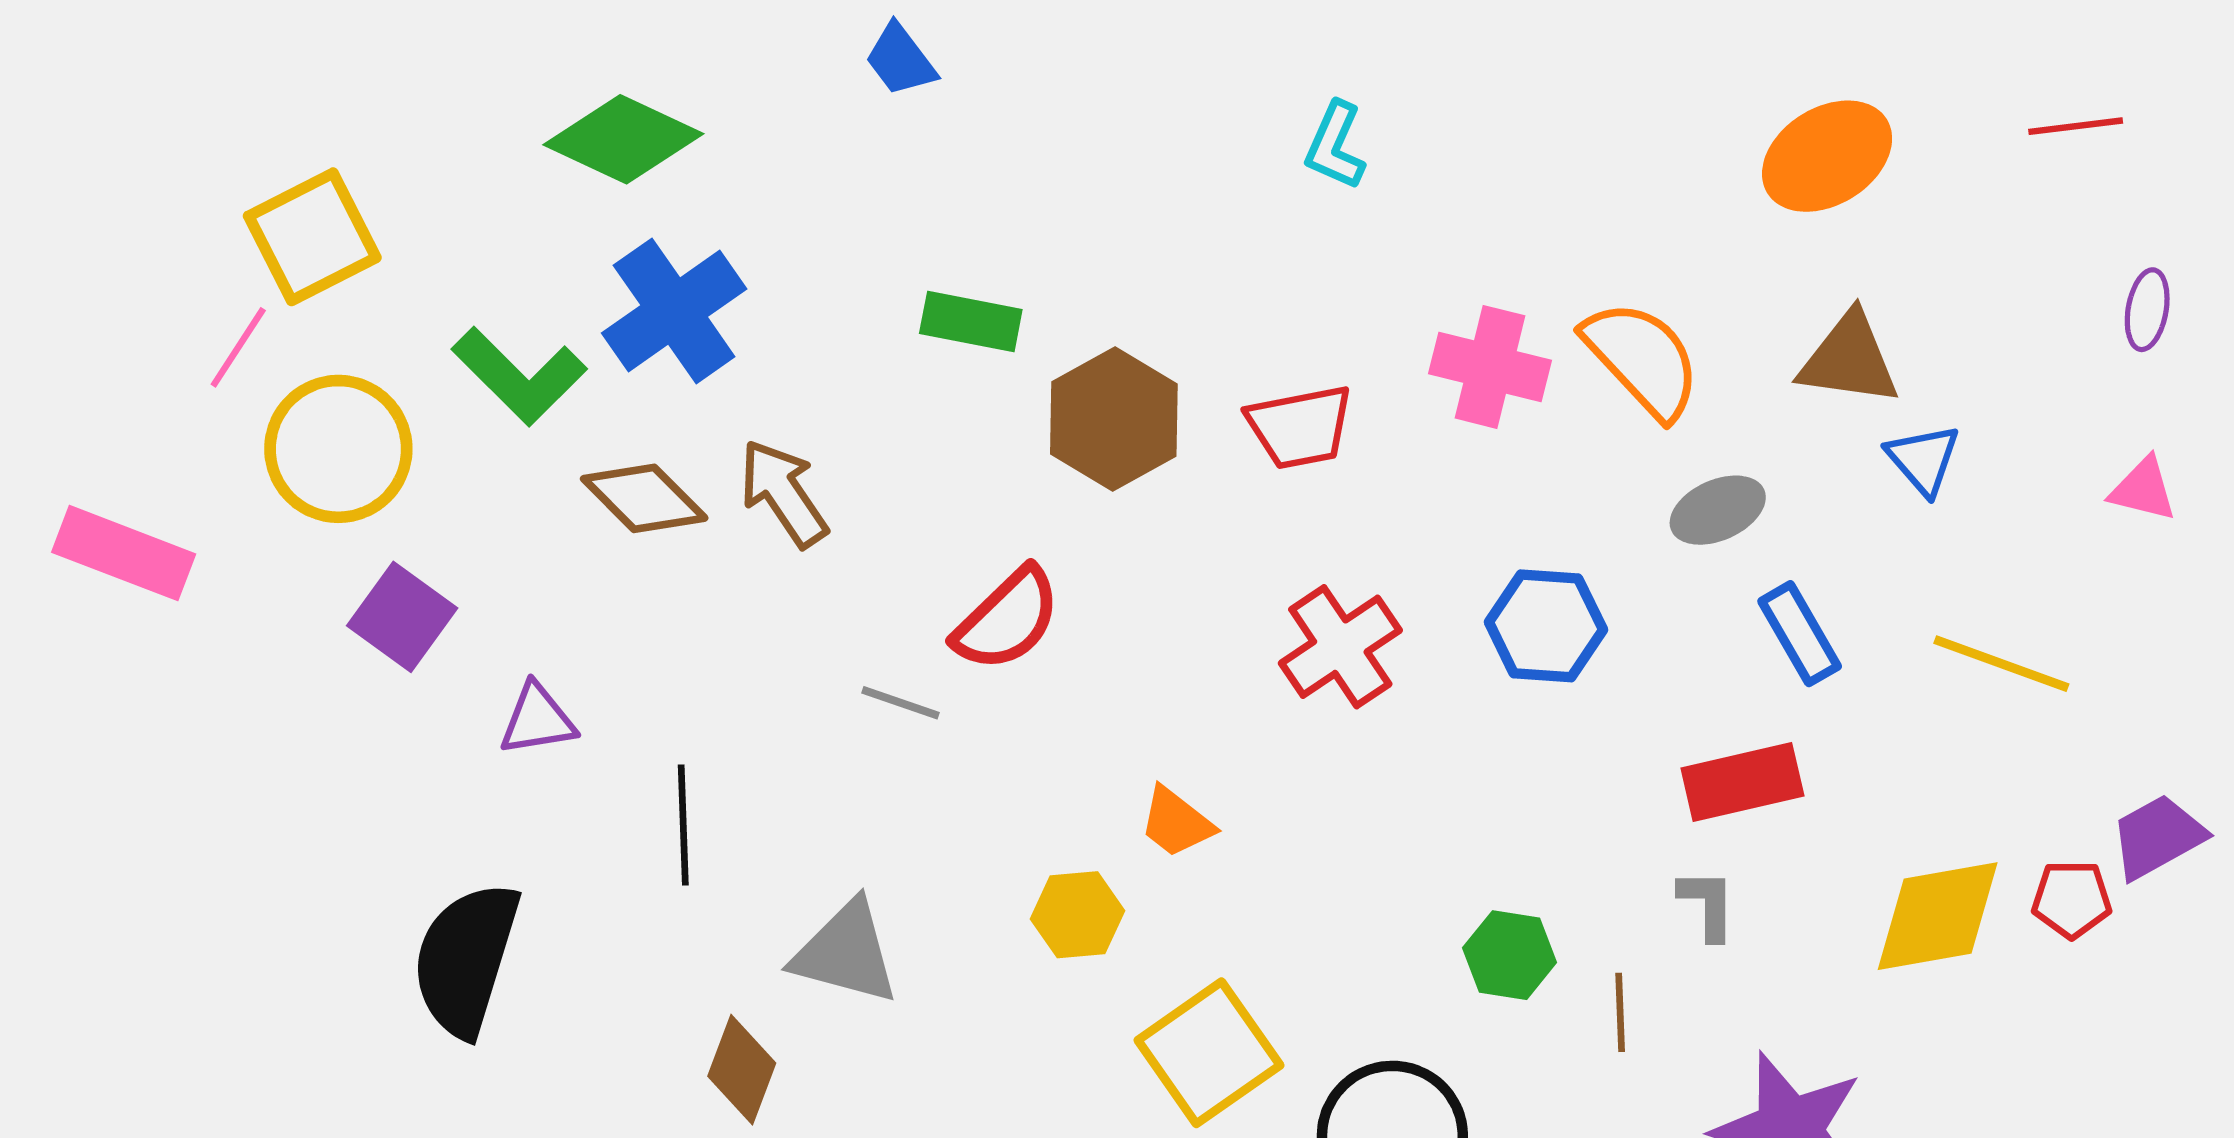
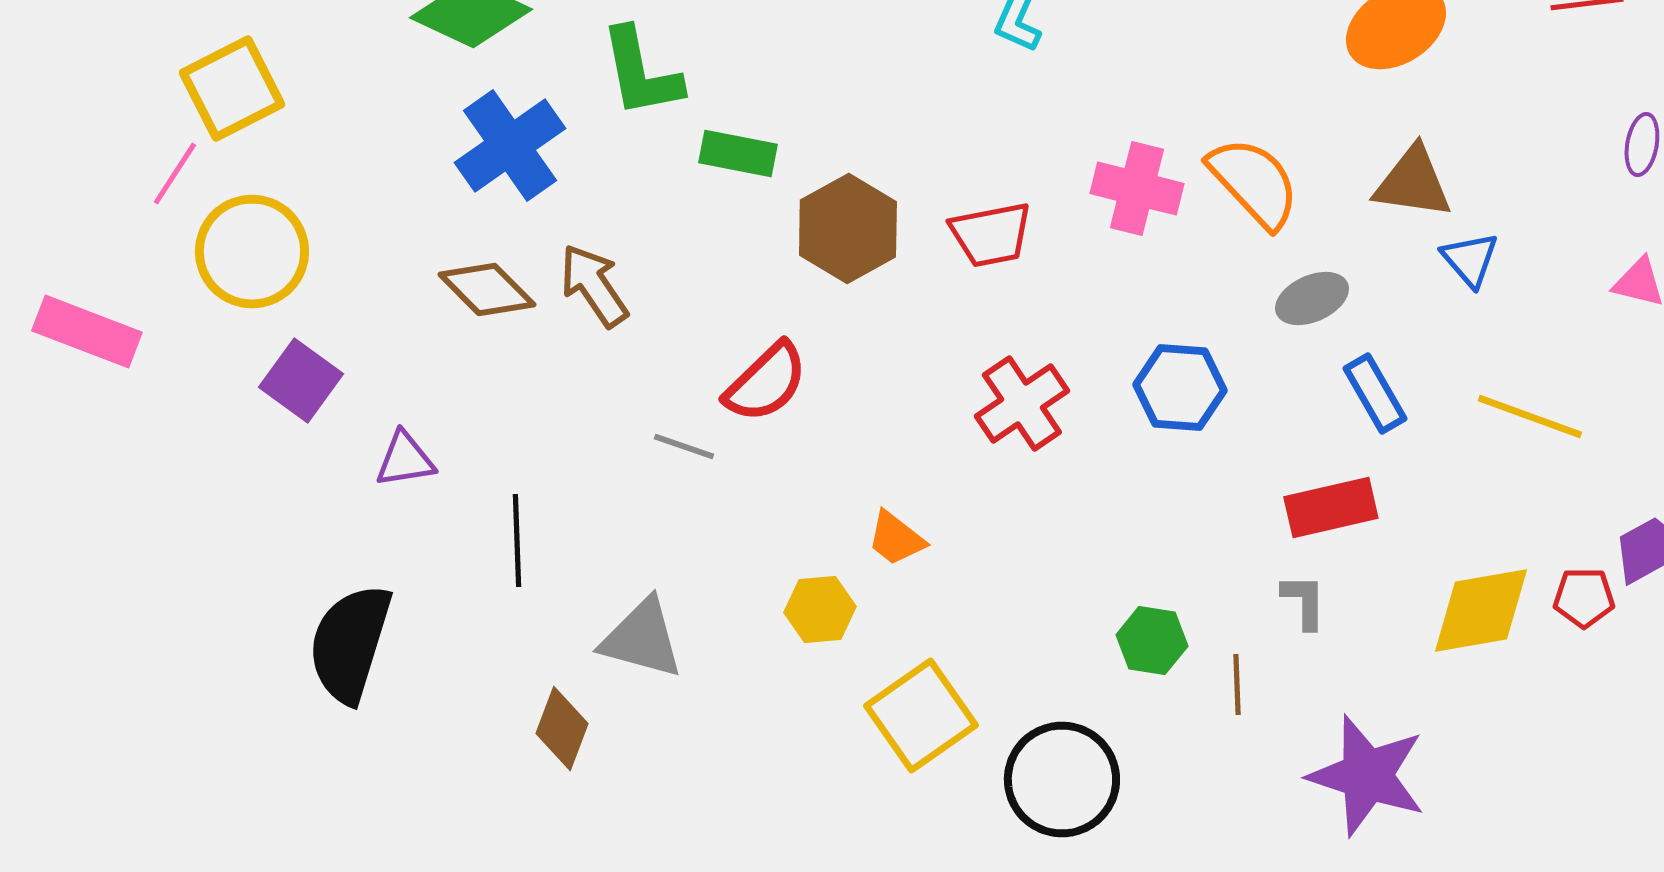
green L-shape: (519, 376) -> (641, 72), moved, turned 34

